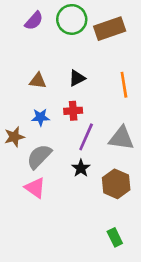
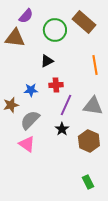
green circle: (72, 19) -> (55, 30), moved
brown rectangle: (110, 29) -> (84, 22), turned 60
black triangle: (77, 78) -> (47, 61), moved
brown triangle: (38, 81) -> (15, 38), moved, size x1.5

